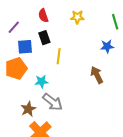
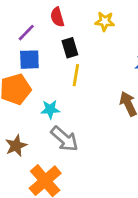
purple line: (14, 27) -> (26, 33), moved
black rectangle: (44, 38) -> (70, 48), moved
brown star: (28, 109) -> (16, 146), moved

